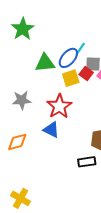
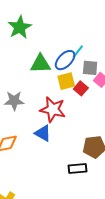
red square: (86, 73) -> (81, 88), moved
red star: (59, 106) -> (53, 109), turned -30

